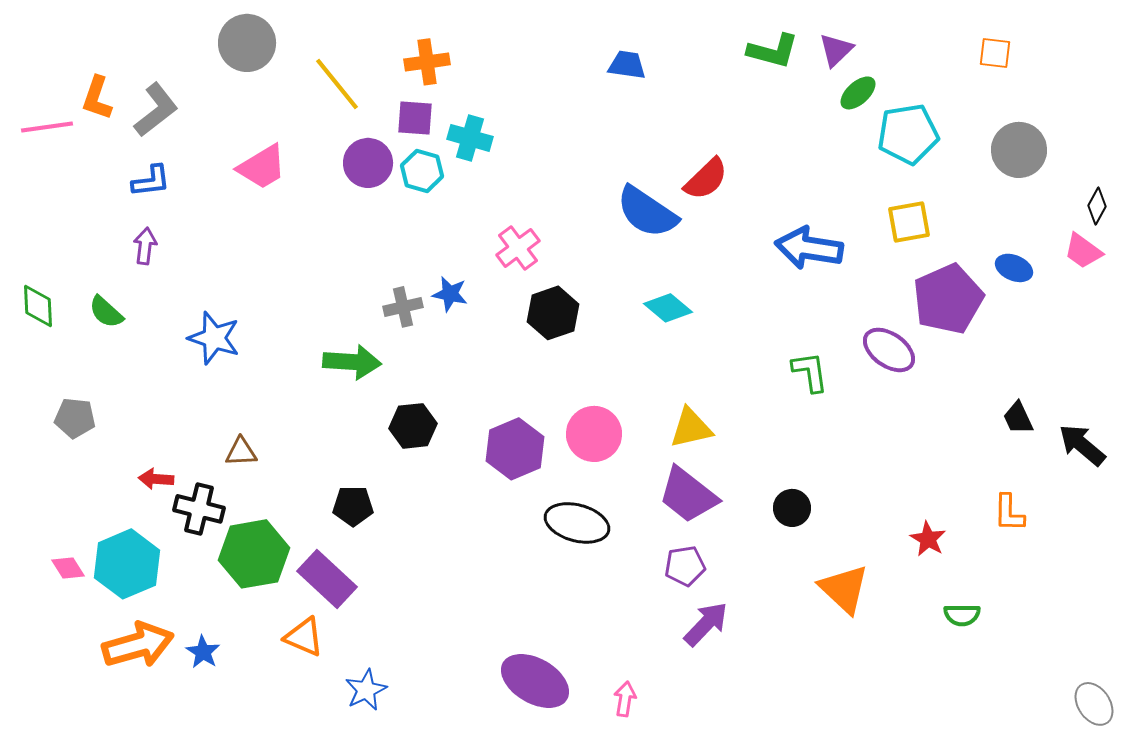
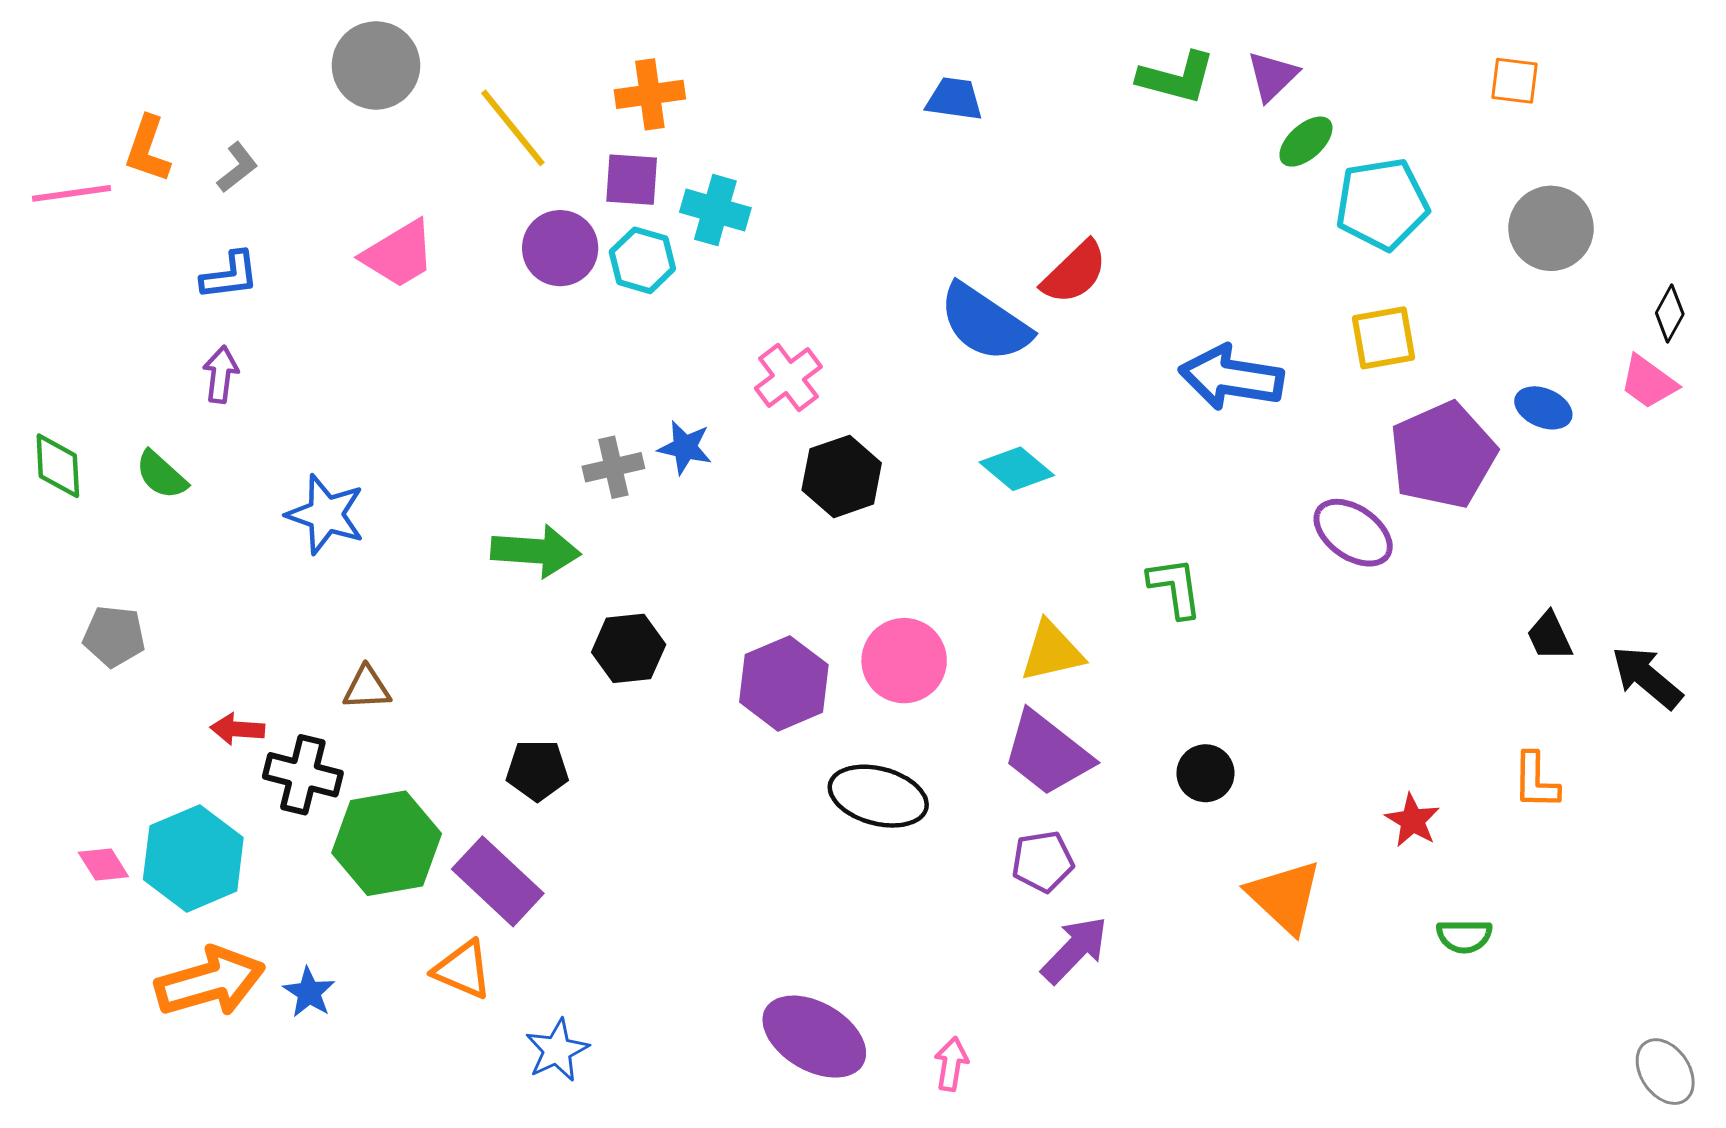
gray L-shape: (156, 110) -> (237, 167), size x0.6
green L-shape: (810, 372) -> (1175, 588), moved

